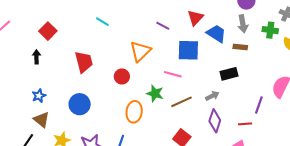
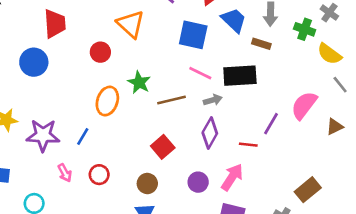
orange triangle: (140, 51) -> (131, 24), turned -45
pink line: (173, 74) -> (200, 73), moved
black rectangle: (229, 74) -> (240, 76), size x1.4
blue circle: (80, 104) -> (34, 62), moved

